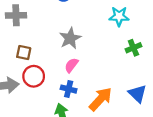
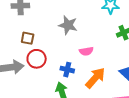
gray star: (70, 38) -> (68, 25), turned -30
pink semicircle: (71, 65) -> (86, 51), moved, turned -136

